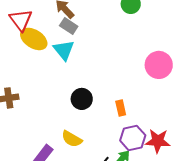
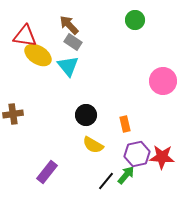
red triangle: (21, 20) -> (25, 36), turned -45
yellow semicircle: (72, 139) -> (93, 145), moved

